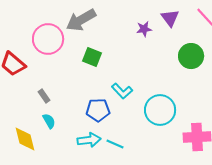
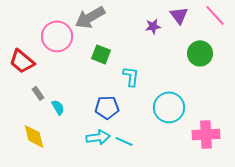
cyan L-shape: (122, 91) -> (131, 76), moved, turned -130
gray rectangle: (44, 96) -> (38, 93), moved
cyan semicircle: (49, 121) -> (58, 107), moved

